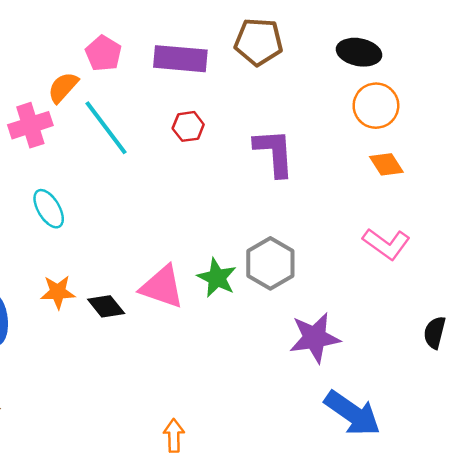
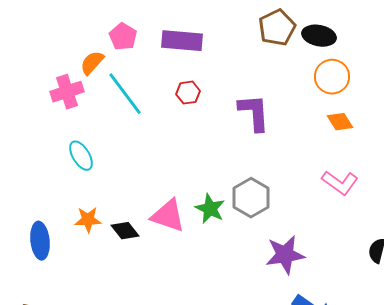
brown pentagon: (259, 42) -> (277, 28), moved, turned -30

